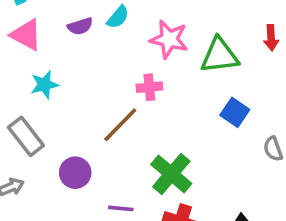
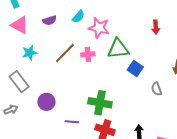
cyan semicircle: (118, 17) -> (78, 17), moved
green triangle: (219, 56) -> (118, 49), moved
brown line: (120, 125) -> (65, 53), moved
green cross: (171, 174) -> (100, 103), turned -30

